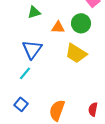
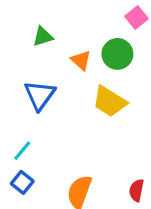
orange triangle: (58, 27) -> (81, 60), turned 40
cyan line: (25, 73) -> (22, 151), moved

